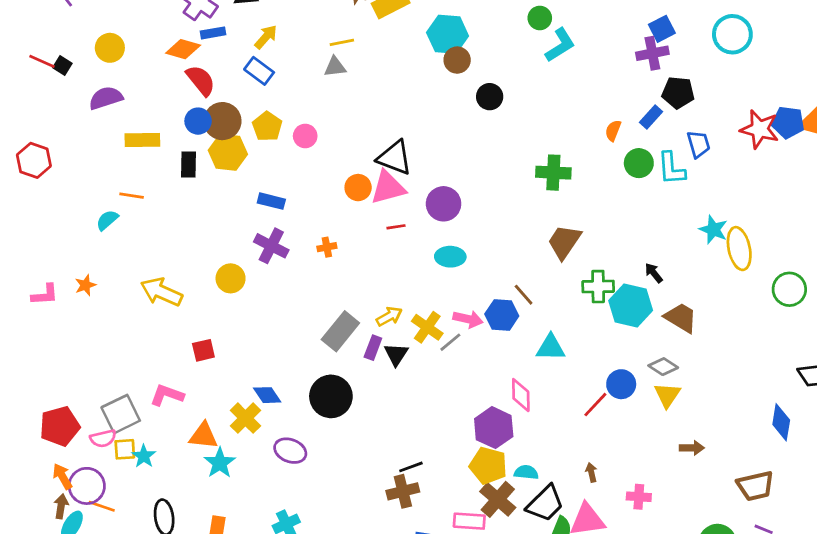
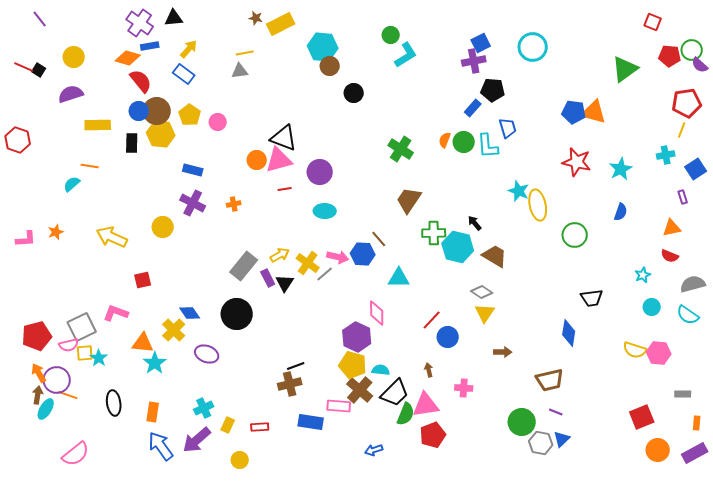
red star: (760, 129) -> (577, 162), moved
orange semicircle: (613, 131) -> (445, 140), moved
green cross: (553, 173) -> (401, 149), turned 30
purple rectangle: (373, 348) -> (268, 278), turned -48
blue circle: (621, 384) -> (448, 337), moved

